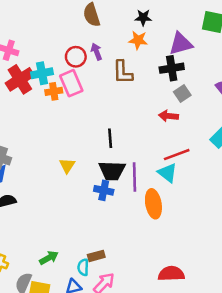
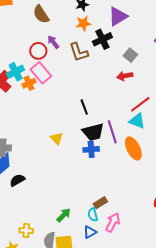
black cross: (172, 68) -> (102, 39), moved

